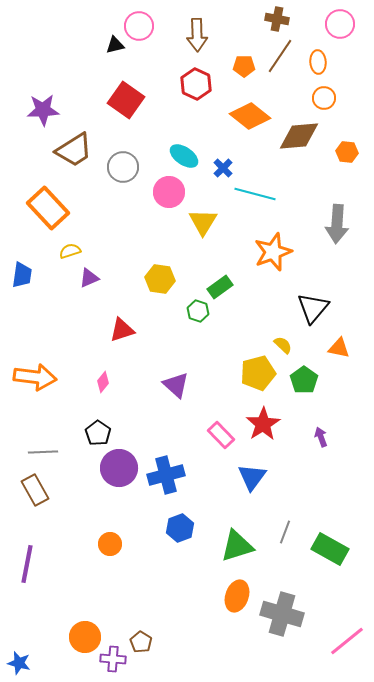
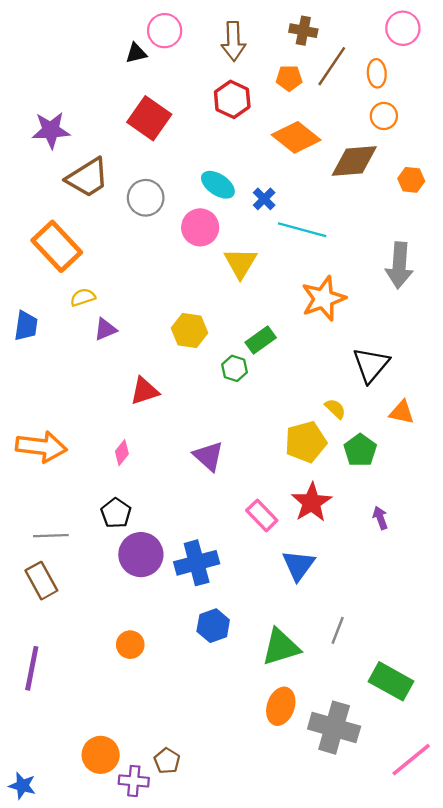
brown cross: (277, 19) -> (303, 31), moved
green rectangle: (330, 549) -> (391, 681), moved

